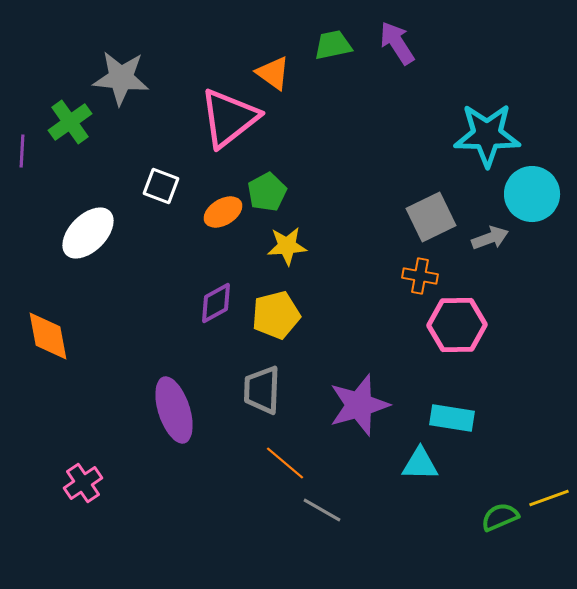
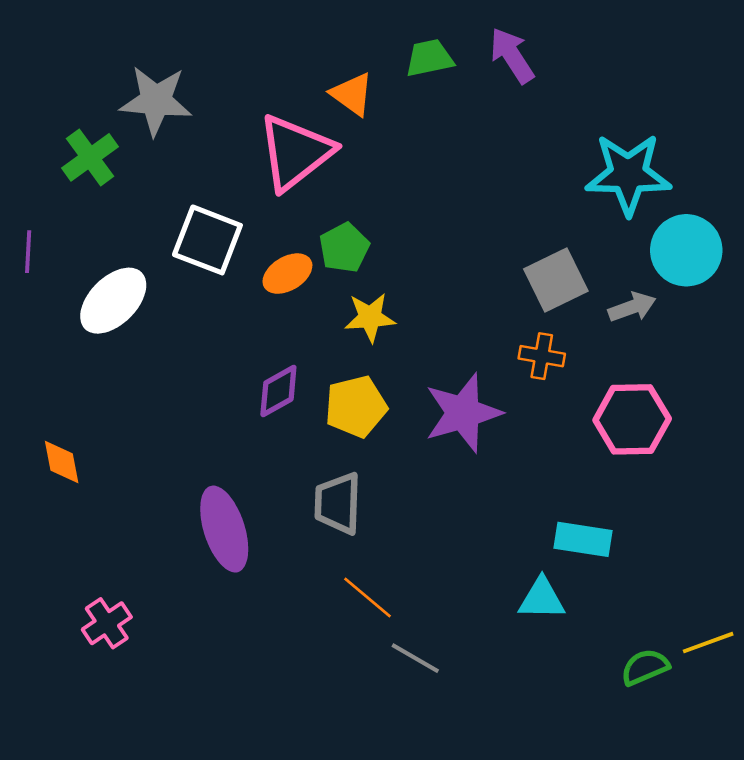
purple line: (22, 151) -> (28, 252), moved
white square: (161, 186) -> (207, 240), size x1.5
pink hexagon: (457, 325) -> (632, 419), moved
orange diamond: (48, 336) -> (62, 462), moved, size x0.7
purple star: (359, 405) -> (463, 413), moved

